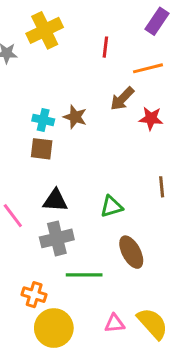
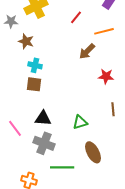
red line: (105, 47) -> (76, 17), turned 32
brown star: (75, 117) -> (26, 41), moved
red star: (151, 118) -> (106, 76), moved
gray cross: (57, 238) -> (44, 143), turned 35

